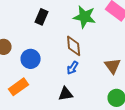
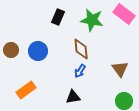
black rectangle: (42, 17) -> (58, 17), moved
blue circle: (31, 59) -> (38, 51), moved

